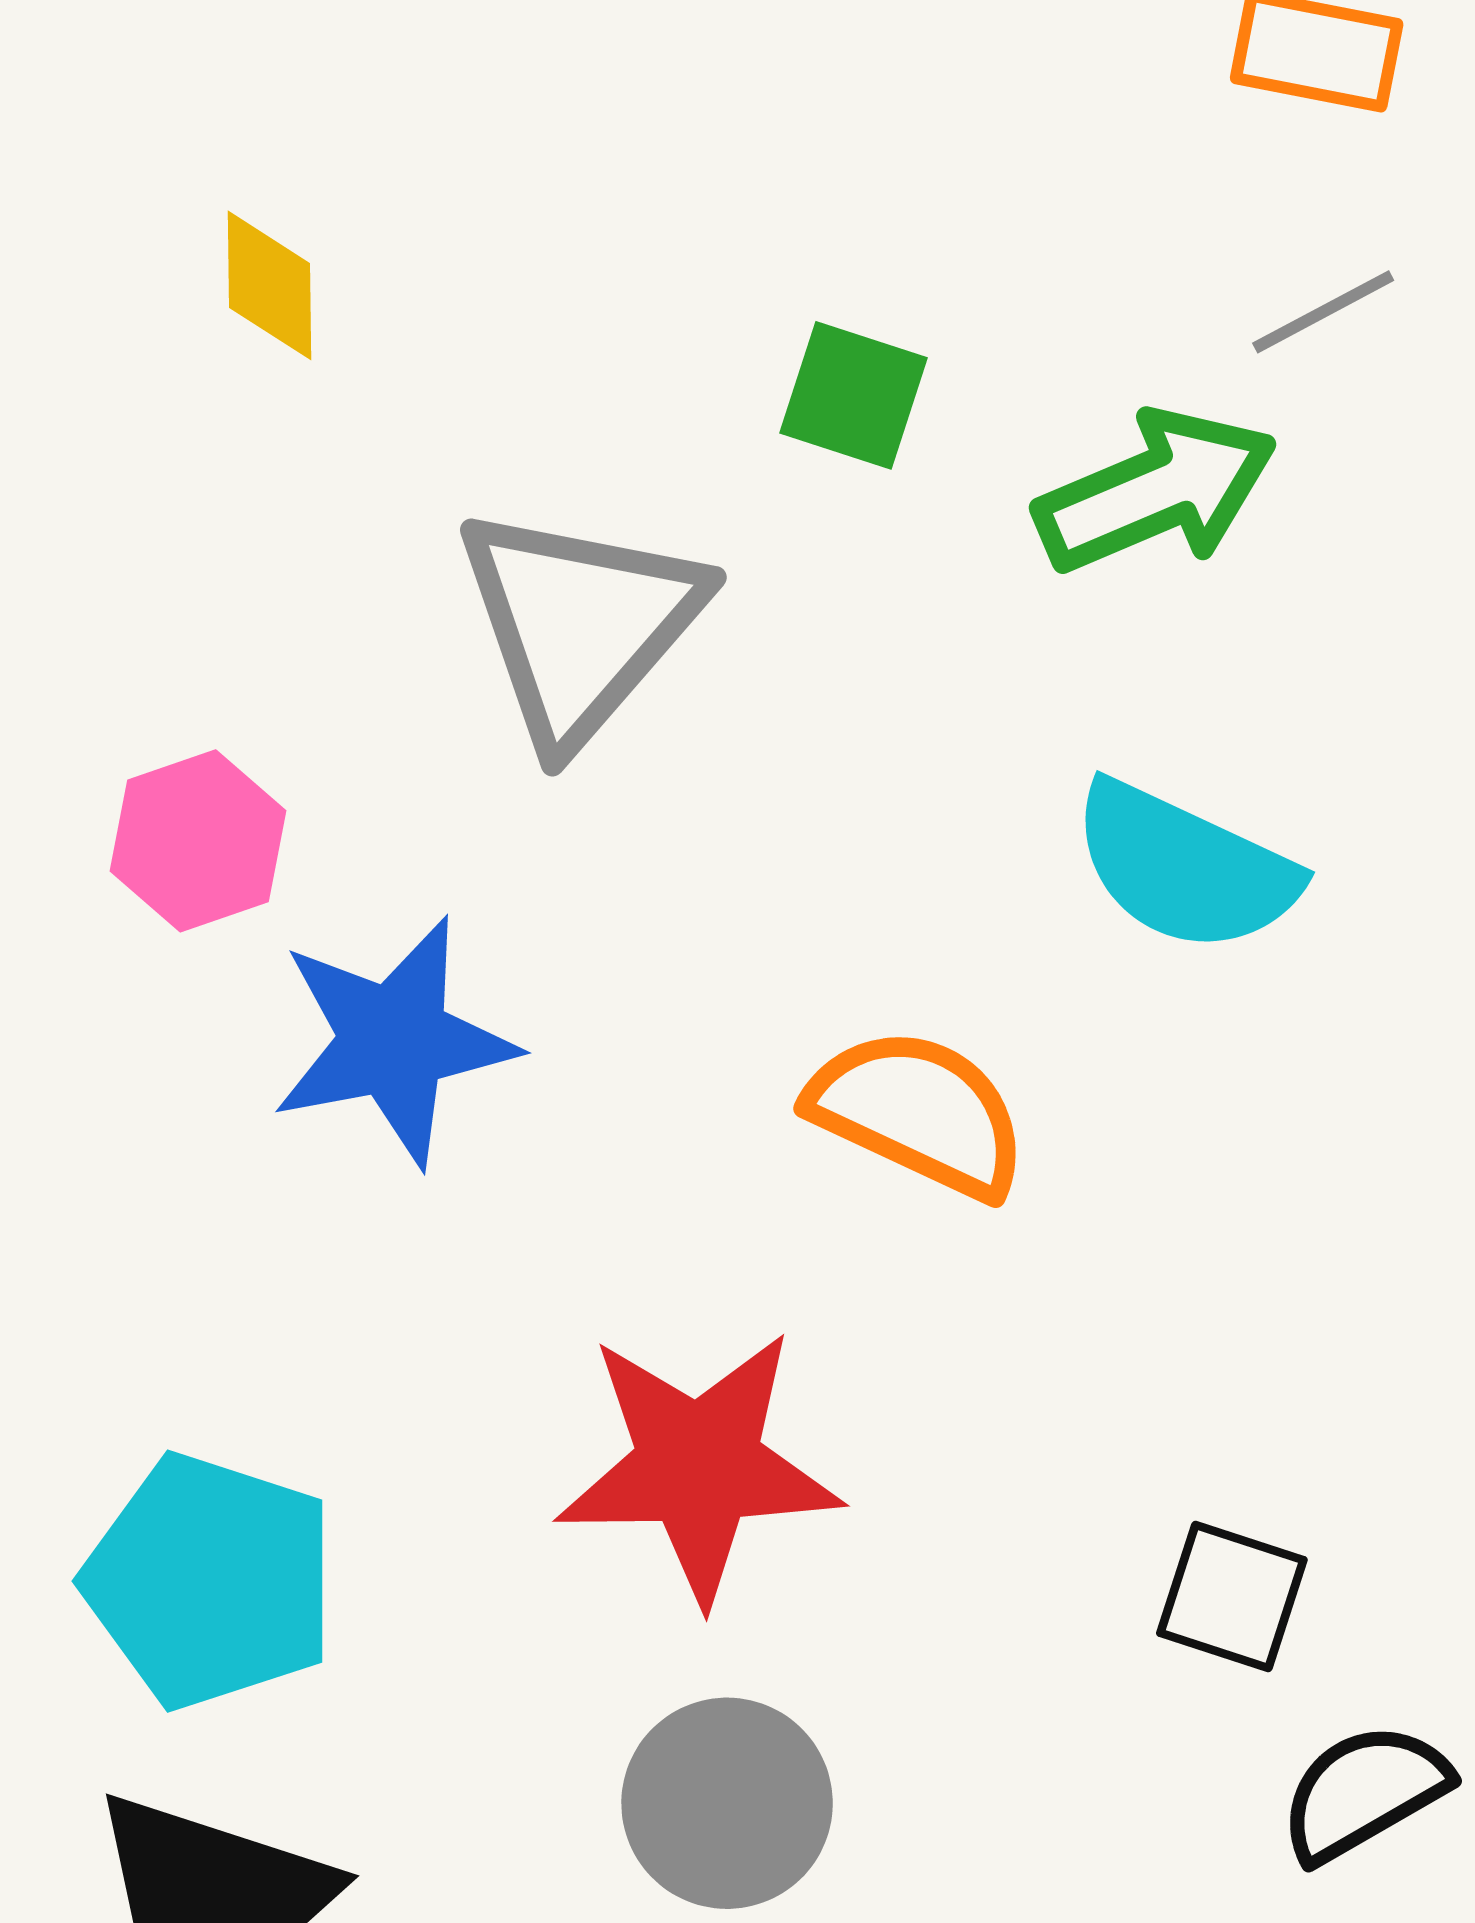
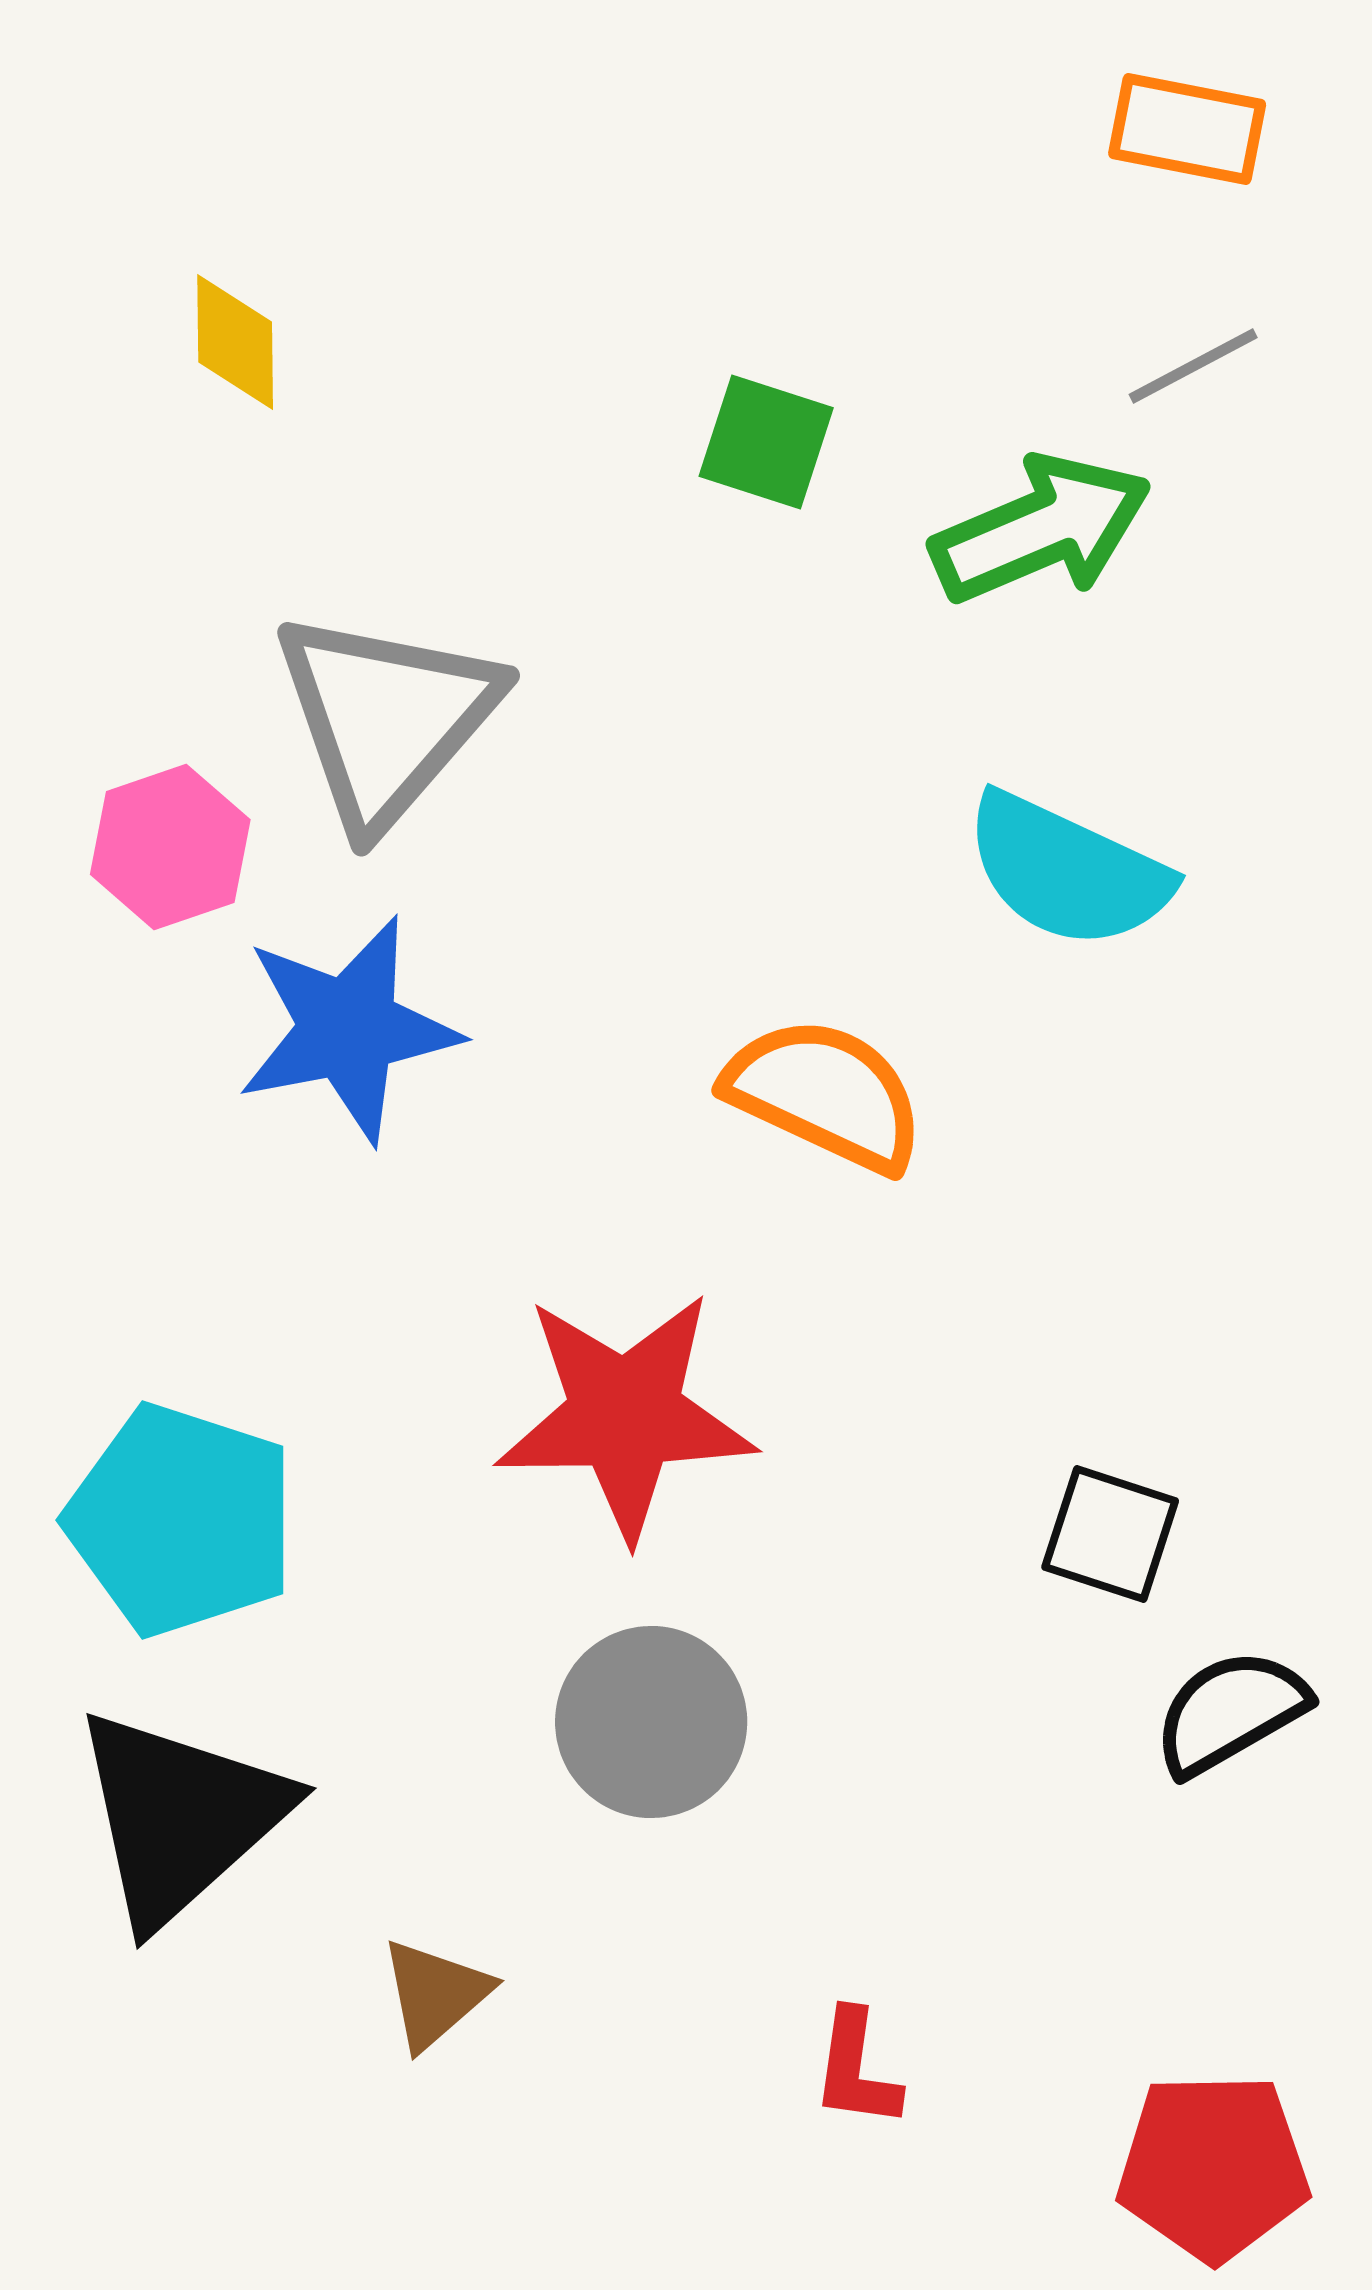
gray triangle: (580, 624) -> (386, 718), moved

